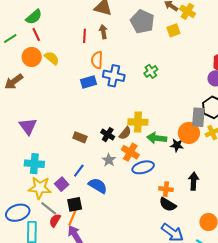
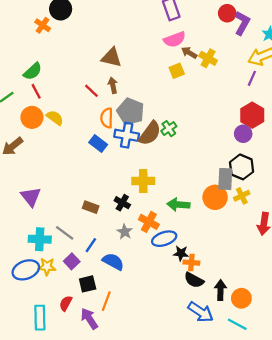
gray pentagon: (142, 22) -> (131, 111), moved
yellow square: (173, 30) -> (177, 71), moved
red line: (85, 36) -> (91, 91), turned -48
blue rectangle: (89, 82) -> (98, 143), turned 56
yellow cross: (138, 122) -> (143, 181), moved
brown semicircle: (125, 133) -> (150, 133), moved, size x1.6
black star: (177, 145) -> (181, 253), moved
black arrow: (194, 181) -> (220, 290), moved
yellow star: (40, 188) -> (47, 267), size x0.7
gray line: (49, 208) -> (65, 233), moved
blue ellipse: (18, 213) -> (26, 270), moved
orange line: (73, 217) -> (106, 301), moved

